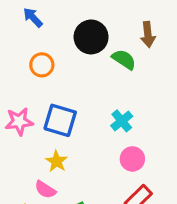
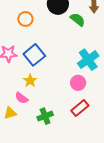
blue square: (60, 120) -> (34, 55), turned 30
cyan cross: (122, 121) -> (88, 60), moved, size x1.5

